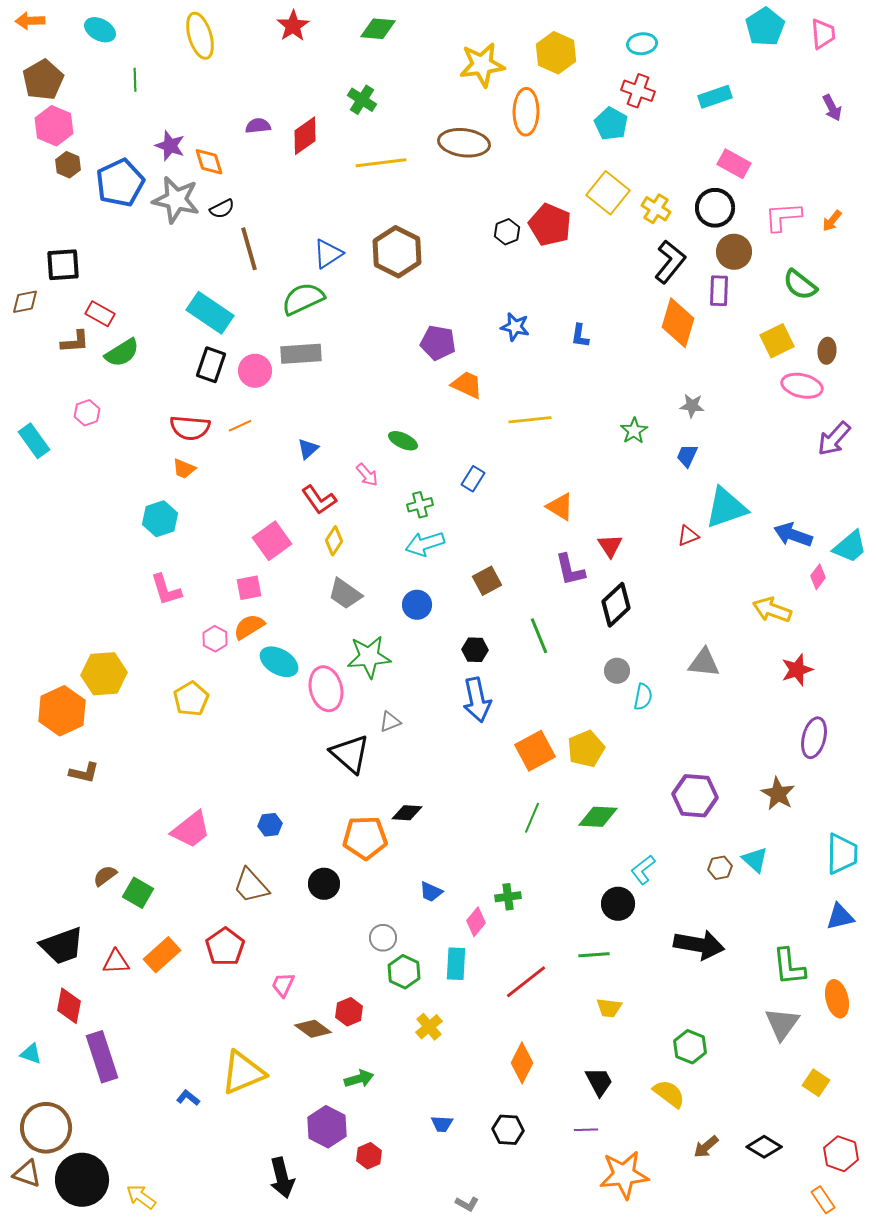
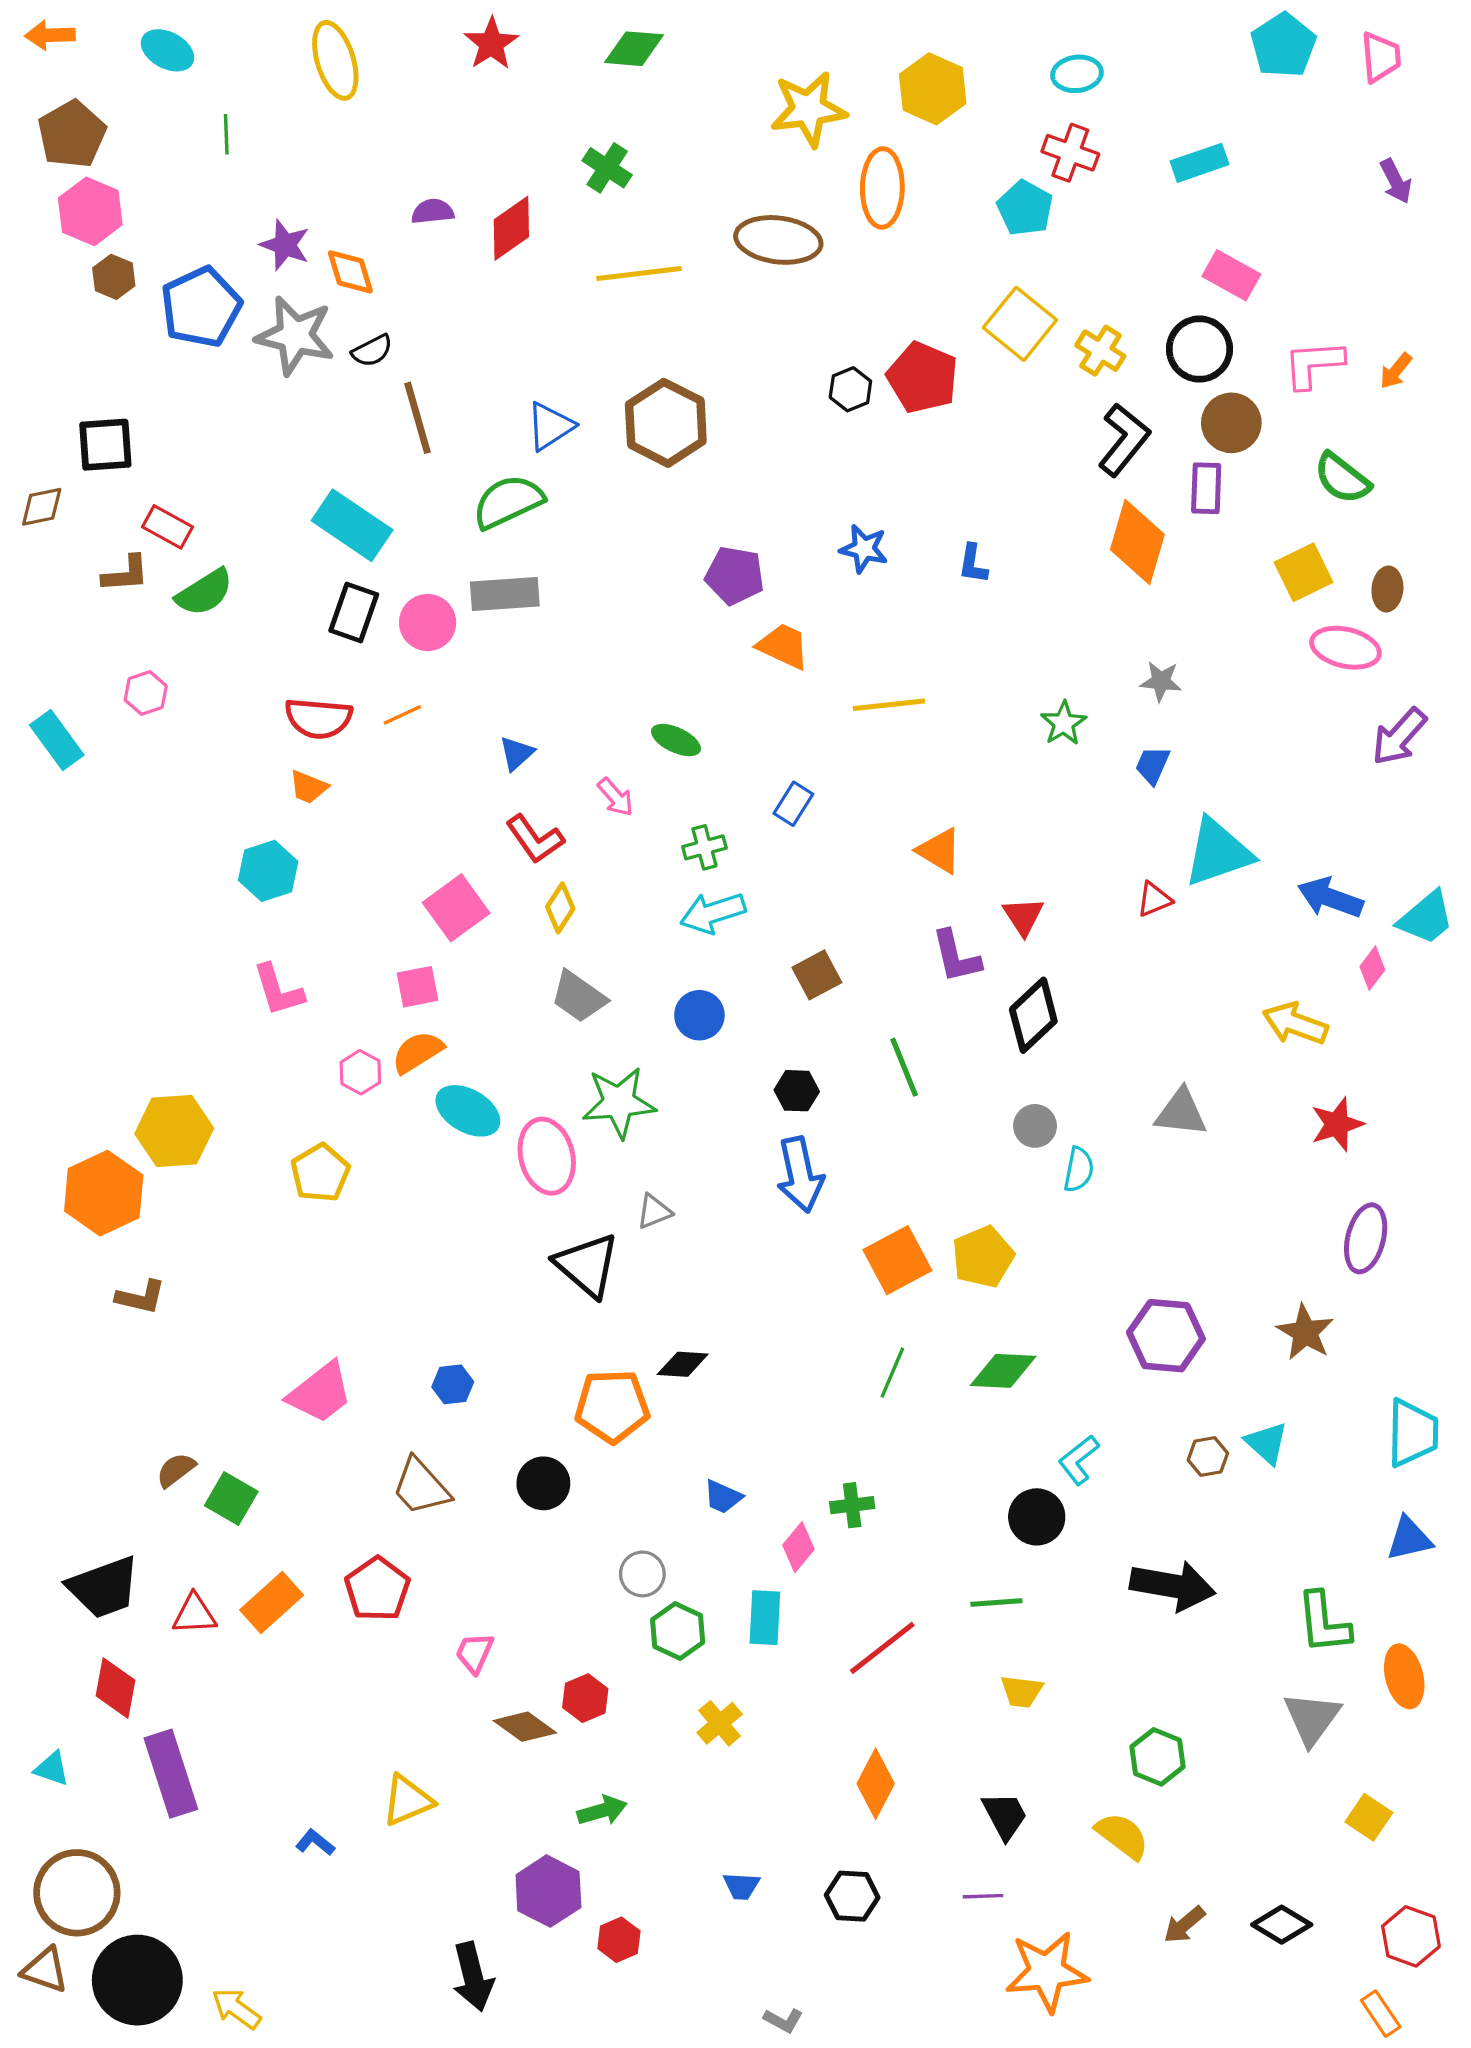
yellow triangle: (243, 1073) -> (407, 1800), size x0.7

